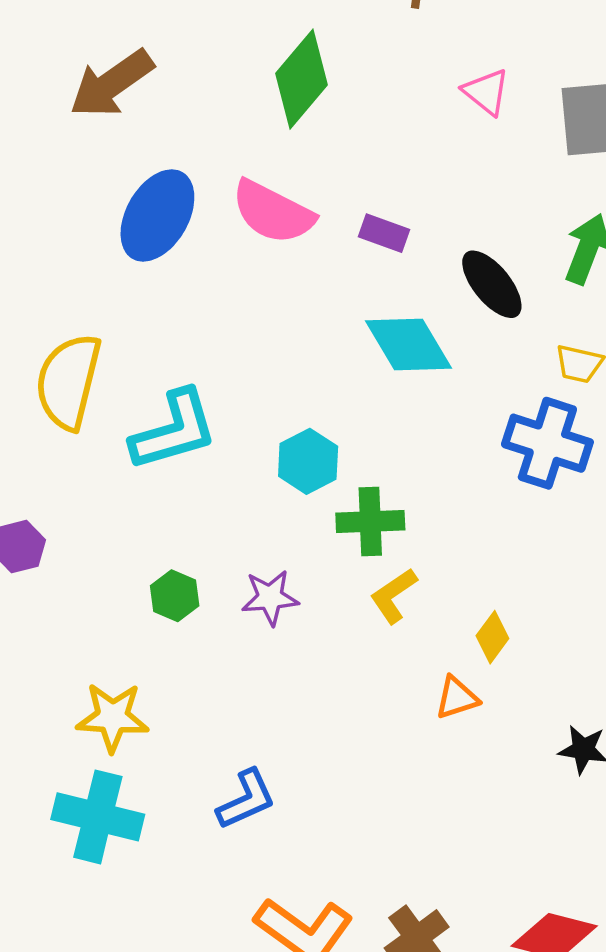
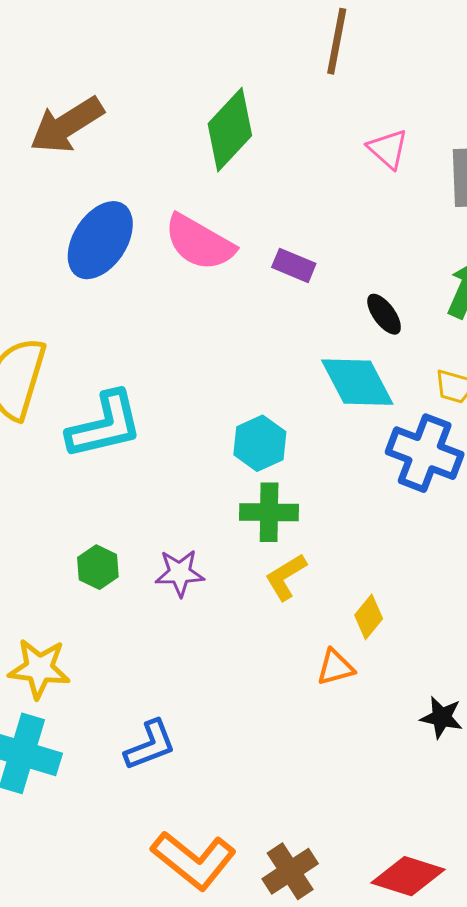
black ellipse: (492, 284) -> (384, 314), size x0.7
cyan diamond: (408, 345) -> (357, 382), moved
cyan hexagon: (308, 461) -> (260, 443), moved

